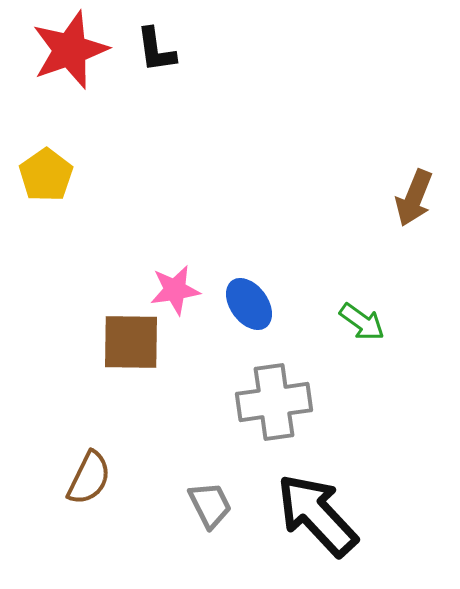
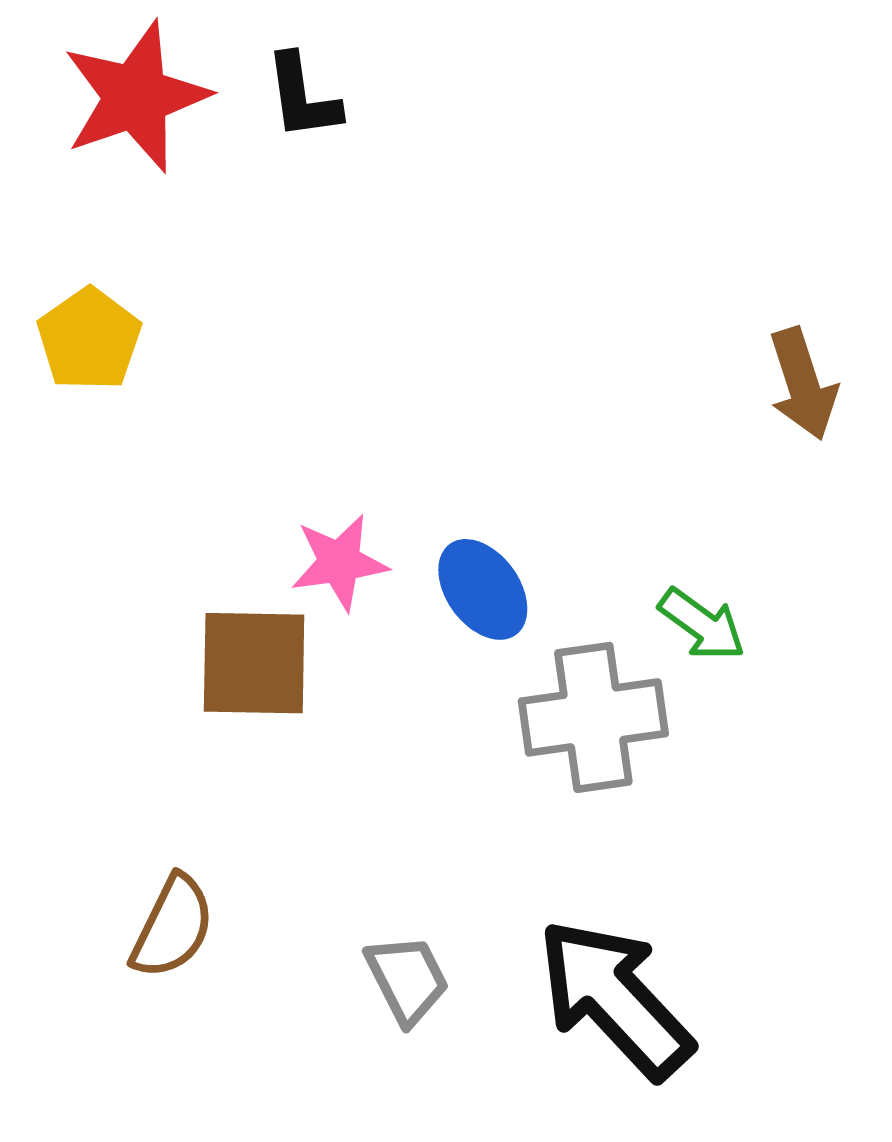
brown arrow: (414, 198) -> (803, 384), turned -40
gray cross: (274, 402) -> (593, 717), moved

